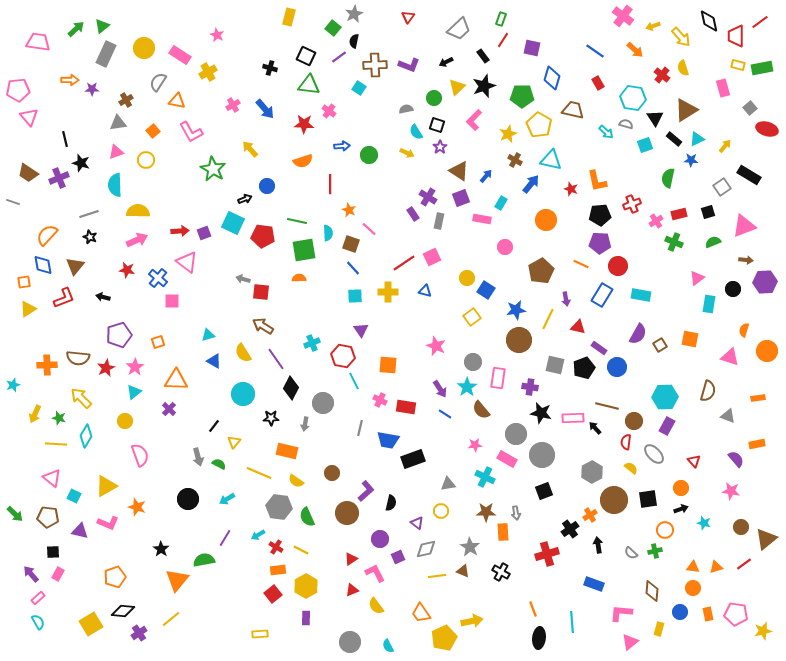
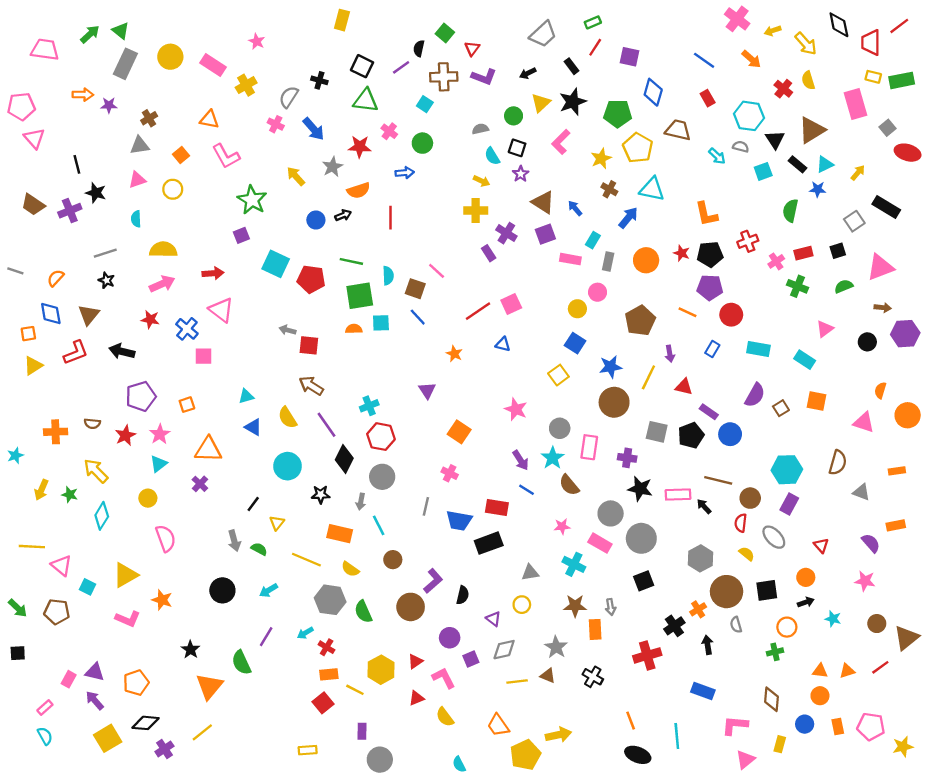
gray star: (354, 14) -> (332, 167), moved
red triangle: (408, 17) -> (472, 48), moved
green rectangle: (501, 19) -> (593, 22), turned 48
green triangle: (102, 26) -> (121, 31), turned -42
green square: (333, 28) -> (445, 33), moved
gray semicircle: (158, 82) -> (289, 97), moved
pink rectangle: (723, 88) -> (855, 104), size x1.4
pink cross: (233, 105) -> (276, 124), turned -32
green circle: (369, 155) -> (422, 143), moved
blue arrow: (486, 176) -> (575, 208), turned -80
cyan semicircle: (115, 185) -> (136, 219), size x0.6
red star: (571, 189) -> (682, 253), moved
black arrow: (245, 199) -> (343, 215), moved
gray line: (13, 202) -> (15, 271), moved
orange star: (349, 210) -> (454, 354), moved
gray rectangle: (439, 221) -> (608, 261), moved
purple square: (204, 233) -> (241, 235), moved
orange semicircle: (47, 235) -> (56, 278), size x0.7
yellow circle: (467, 278) -> (577, 309), moved
yellow cross: (388, 292) -> (476, 211), moved
blue rectangle: (602, 295) -> (712, 349), size x0.6
cyan square: (355, 296) -> (381, 323), moved
black arrow: (103, 297) -> (122, 351), size x1.5
cyan rectangle: (709, 304) -> (805, 360), moved, turned -66
red hexagon: (343, 356) -> (381, 437), moved
brown semicircle: (78, 358) -> (92, 424), size x0.6
orange square: (388, 365) -> (459, 432), turned 30
cyan line: (354, 381) -> (379, 525), moved
red rectangle: (406, 407) -> (497, 508), moved
yellow line: (56, 444) -> (32, 547), moved
purple triangle: (80, 531) -> (95, 672), moved
yellow line: (301, 550) -> (355, 690), moved
black square: (53, 552) -> (18, 653), moved
gray semicircle: (631, 553) -> (736, 625), moved, turned 32
green semicircle: (204, 560) -> (241, 663), turned -105
purple arrow: (31, 574) -> (95, 700), moved
yellow hexagon: (306, 586) -> (381, 670), moved
black ellipse: (539, 638) -> (638, 755), turned -75
gray circle: (350, 642) -> (380, 760), moved

